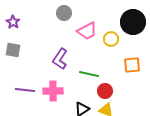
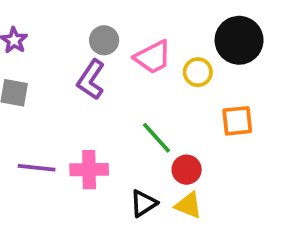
gray circle: (64, 13) -> (104, 40), moved
purple L-shape: (60, 59) -> (91, 80), moved
green line: (89, 74) -> (157, 138), turned 36

